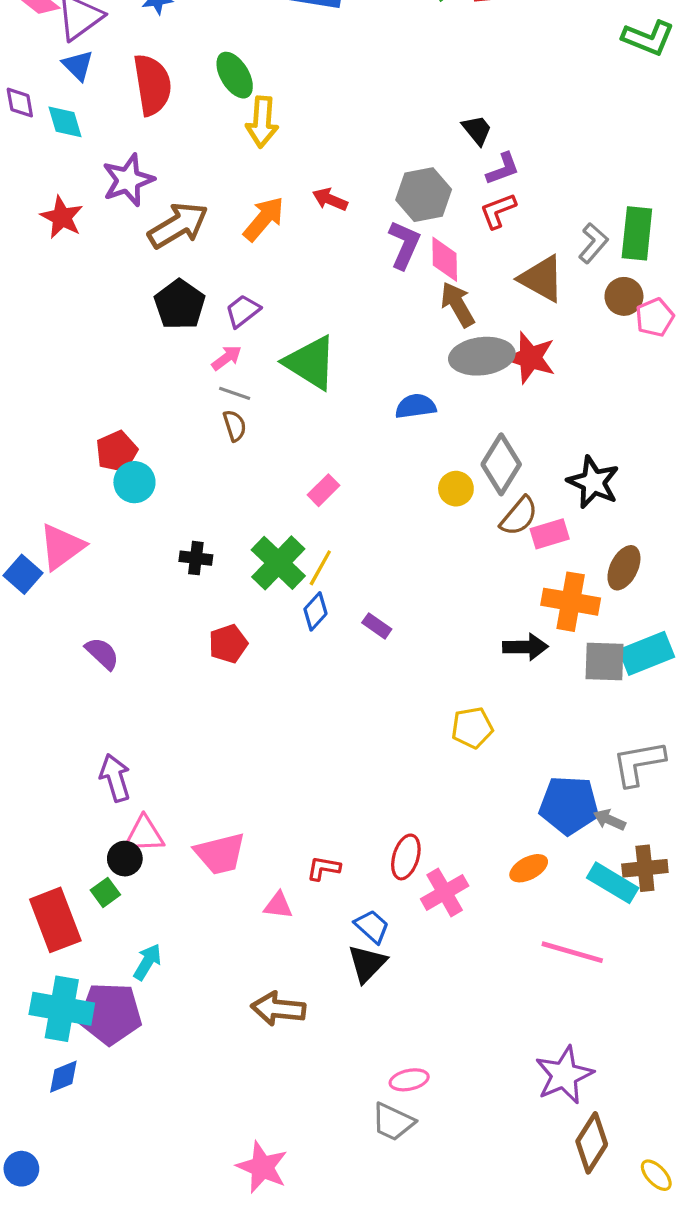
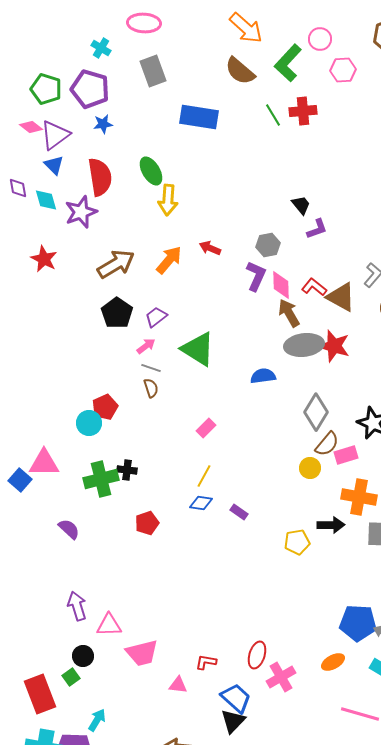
purple star: (128, 180) -> (81, 212), moved
gray hexagon: (424, 195) -> (268, 245), size x0.7
red L-shape: (498, 211) -> (314, 287), moved, turned 60
red pentagon: (117, 451) -> (105, 407), moved
yellow circle: (456, 489) -> (310, 468), moved
pink triangle: (62, 547) -> (44, 463), turned 36
green cross: (278, 563) -> (101, 479), moved, turned 32
blue diamond: (315, 611) -> (201, 503), turned 55
yellow pentagon: (472, 728) -> (297, 542), moved
pink triangle: (144, 834) -> (109, 625), moved
blue trapezoid: (372, 926) -> (236, 698), size x1.4

